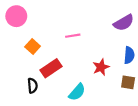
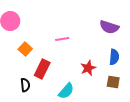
purple semicircle: (124, 23) -> (109, 27), turned 48
red rectangle: (51, 68) -> (42, 69), turned -30

